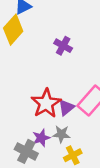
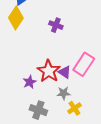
purple triangle: (66, 107) -> (65, 72), turned -40
purple star: (41, 138) -> (30, 82), moved

